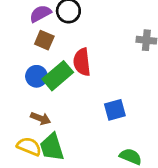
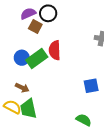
brown square: (44, 40) -> (35, 27), moved
blue square: (115, 110) -> (91, 86), moved

